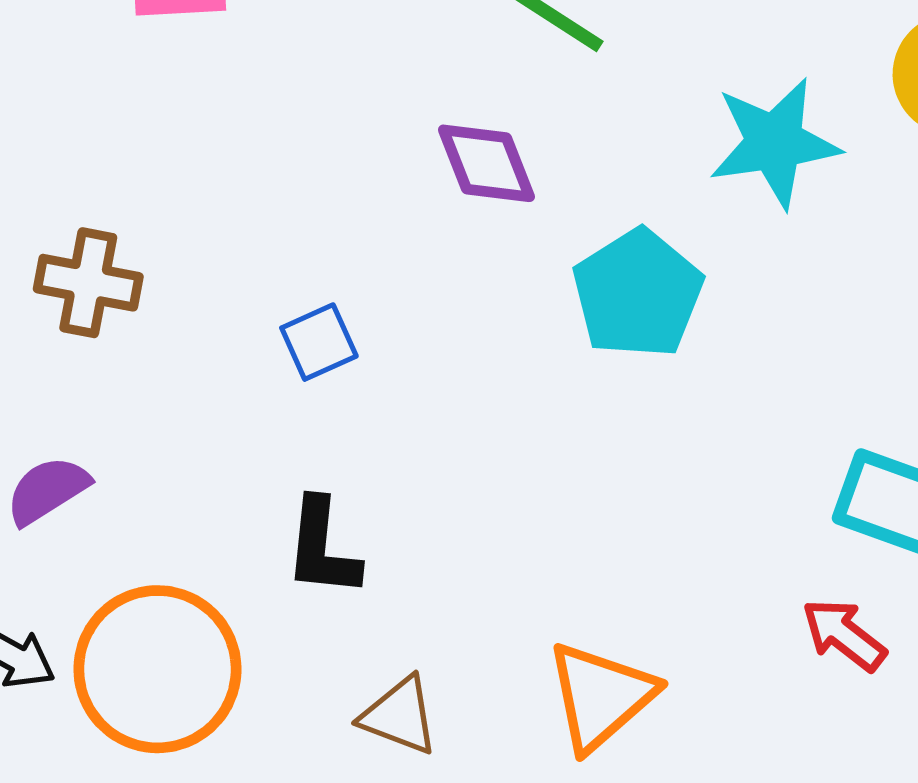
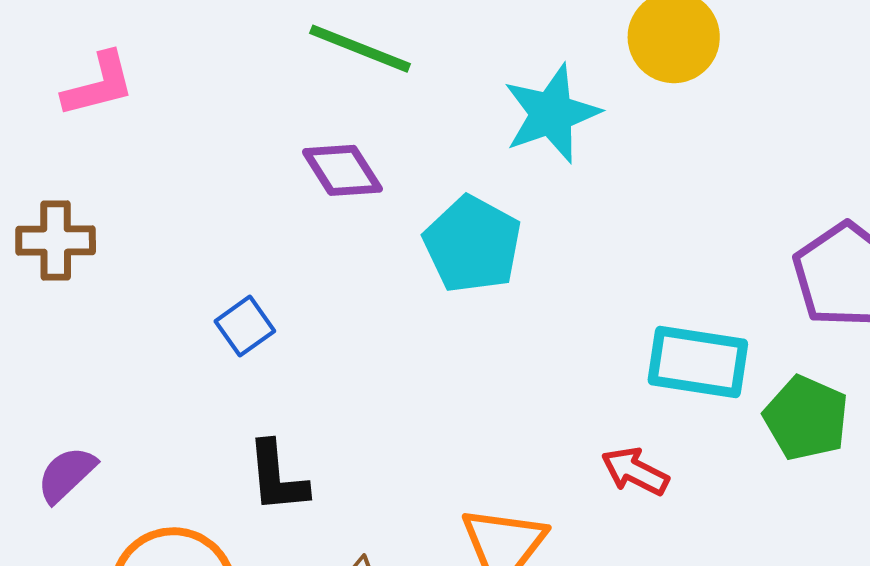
brown cross: (88, 283) -> (56, 240), moved
red arrow: (844, 635) -> (635, 471), moved

